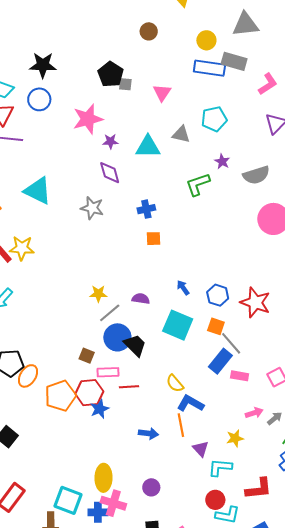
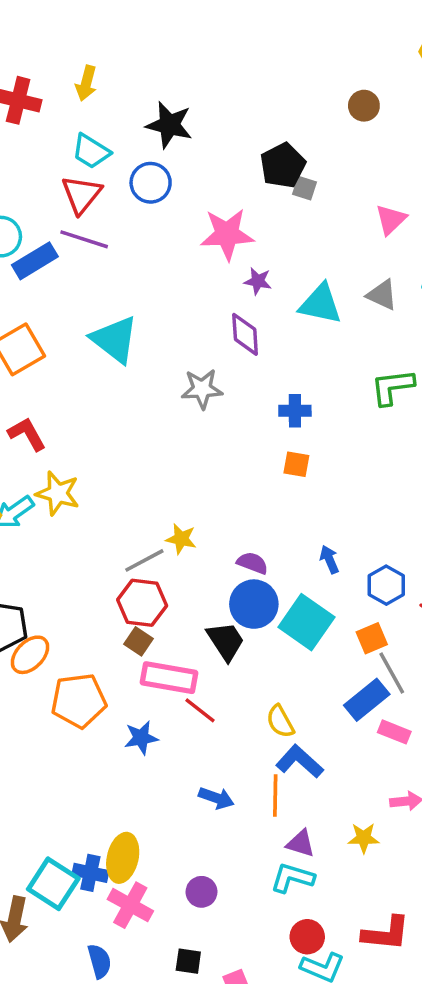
pink triangle: (162, 93) -> (391, 220), moved
gray star: (92, 208) -> (202, 389), turned -30
yellow star: (22, 248) -> (58, 493), moved
gray line: (110, 313) -> (144, 560), moved
orange square: (216, 326) -> (372, 638), turned 36
blue circle: (117, 337) -> (254, 604), moved
pink rectangle: (108, 372) -> (169, 678), size x1.4
red line: (129, 387) -> (200, 710), turned 30
red hexagon: (89, 393) -> (142, 603), moved
purple triangle: (201, 449) -> (301, 843), turned -42
cyan L-shape: (220, 467) -> (292, 878), moved
blue cross: (98, 512) -> (90, 873), moved

